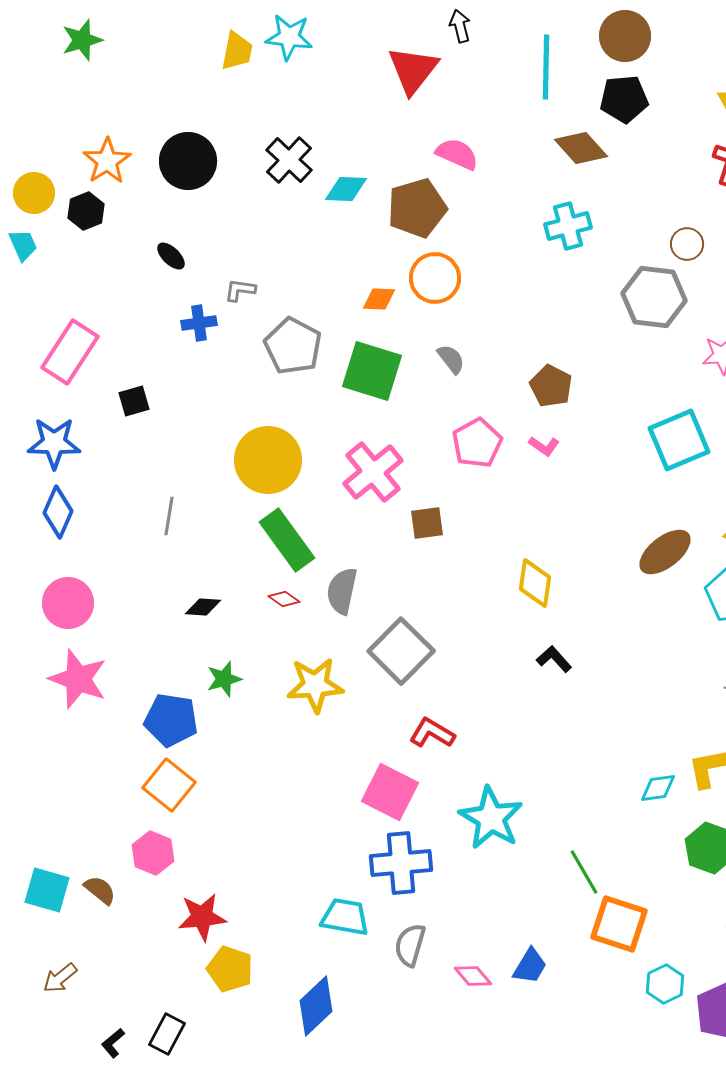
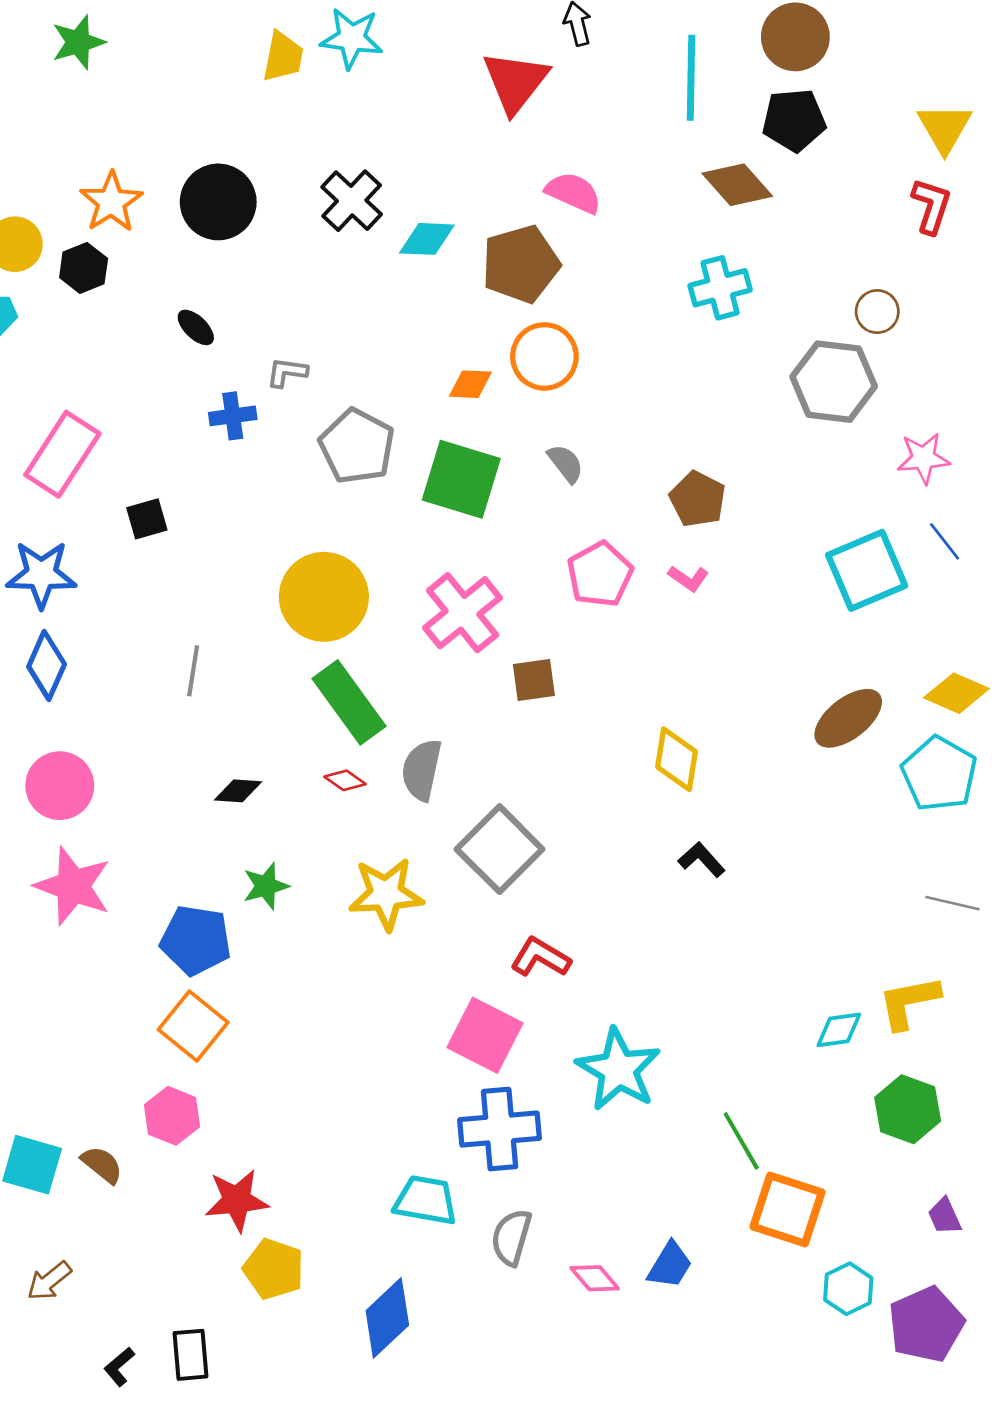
black rectangle: (167, 1034) -> (191, 1355), turned -33

